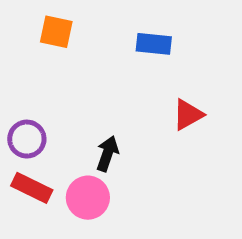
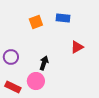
orange square: (56, 32) -> (36, 22), moved, turned -32
red rectangle: (32, 188) -> (13, 87), moved

